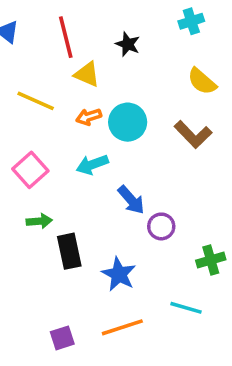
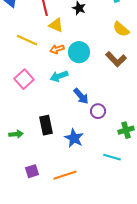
green arrow: (39, 221) -> (16, 134), moved
orange line: (122, 327) -> (65, 175), moved
purple square: (62, 338) -> (32, 171), moved

